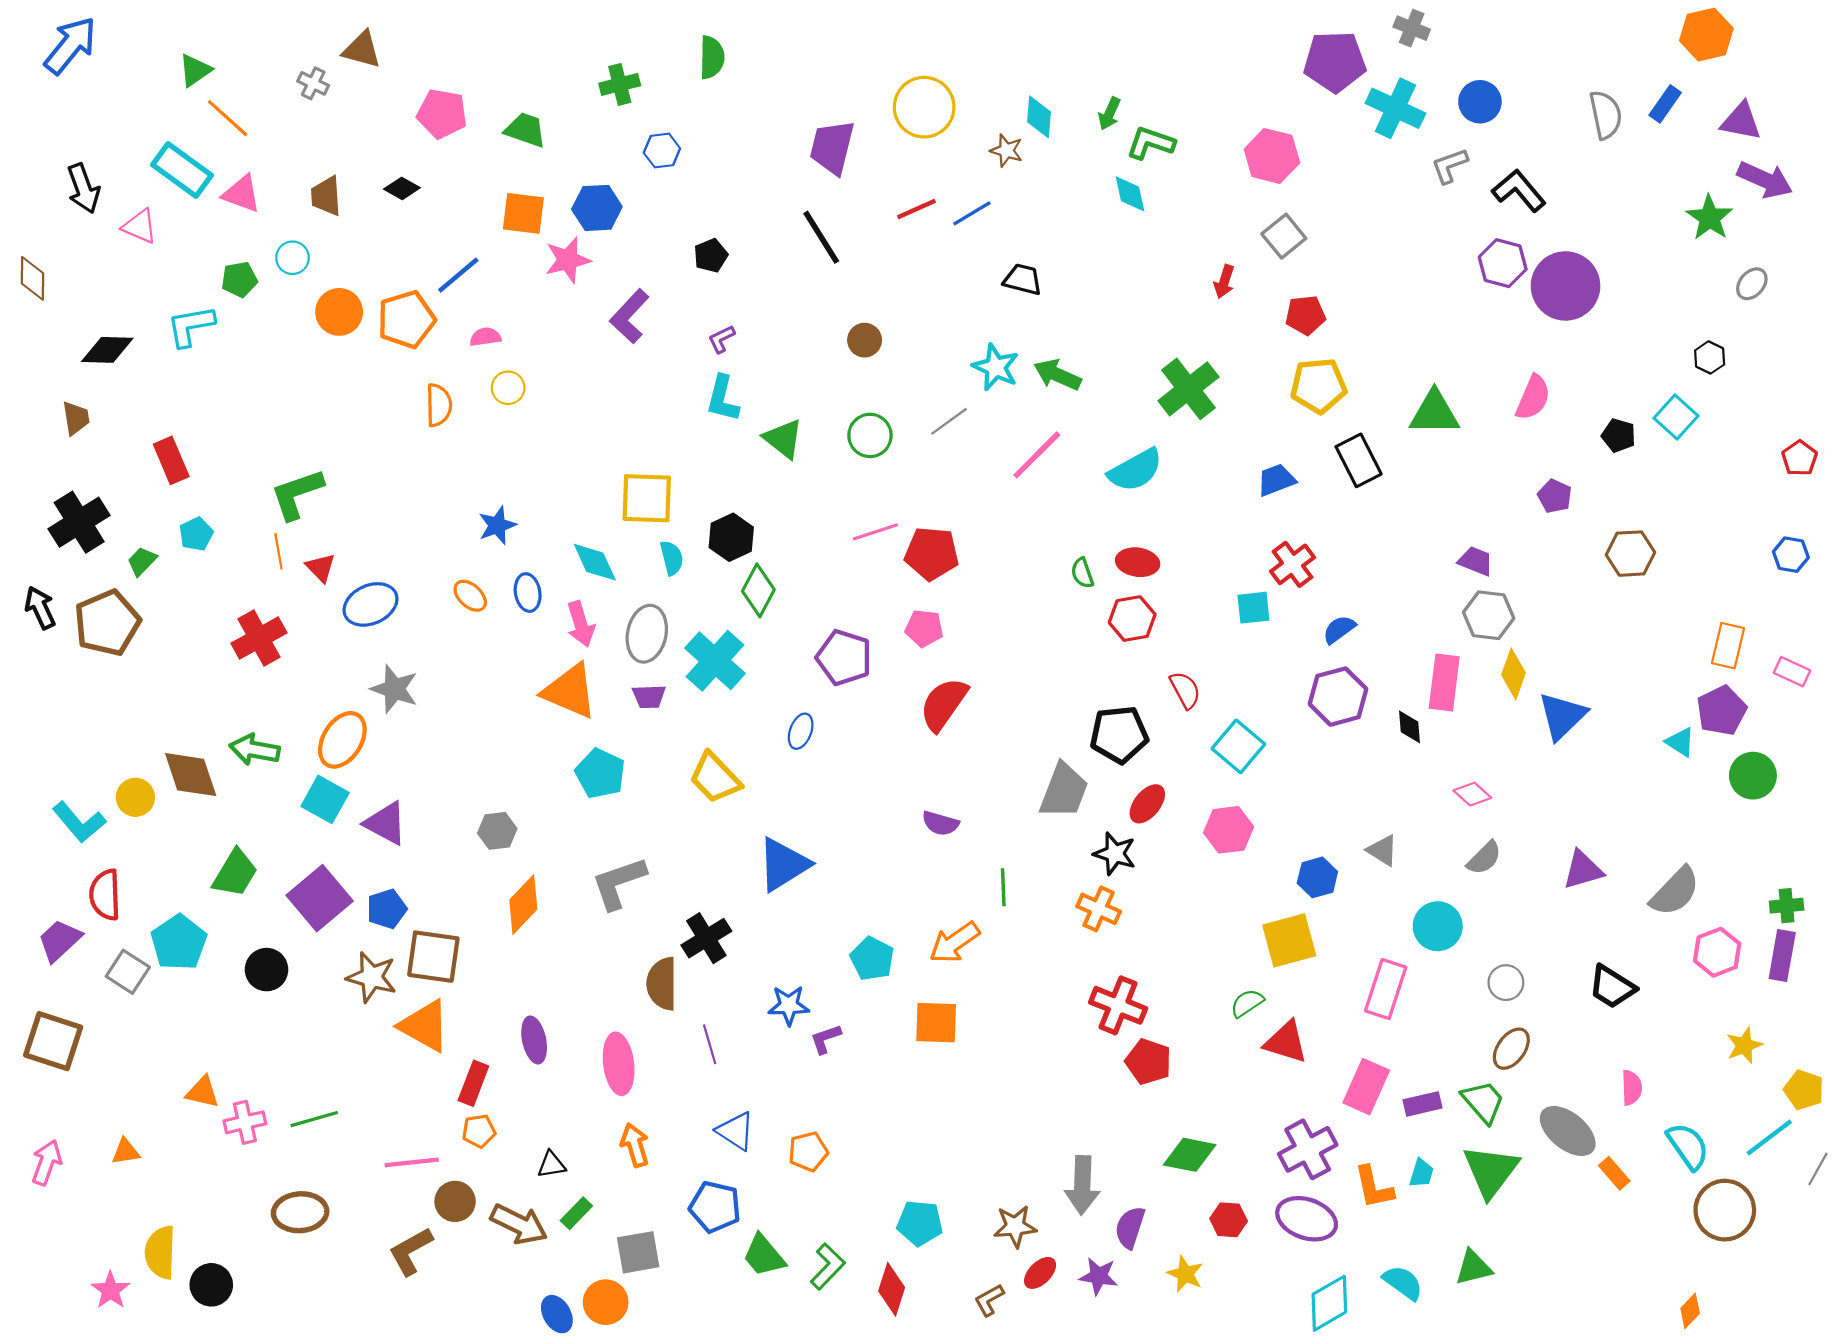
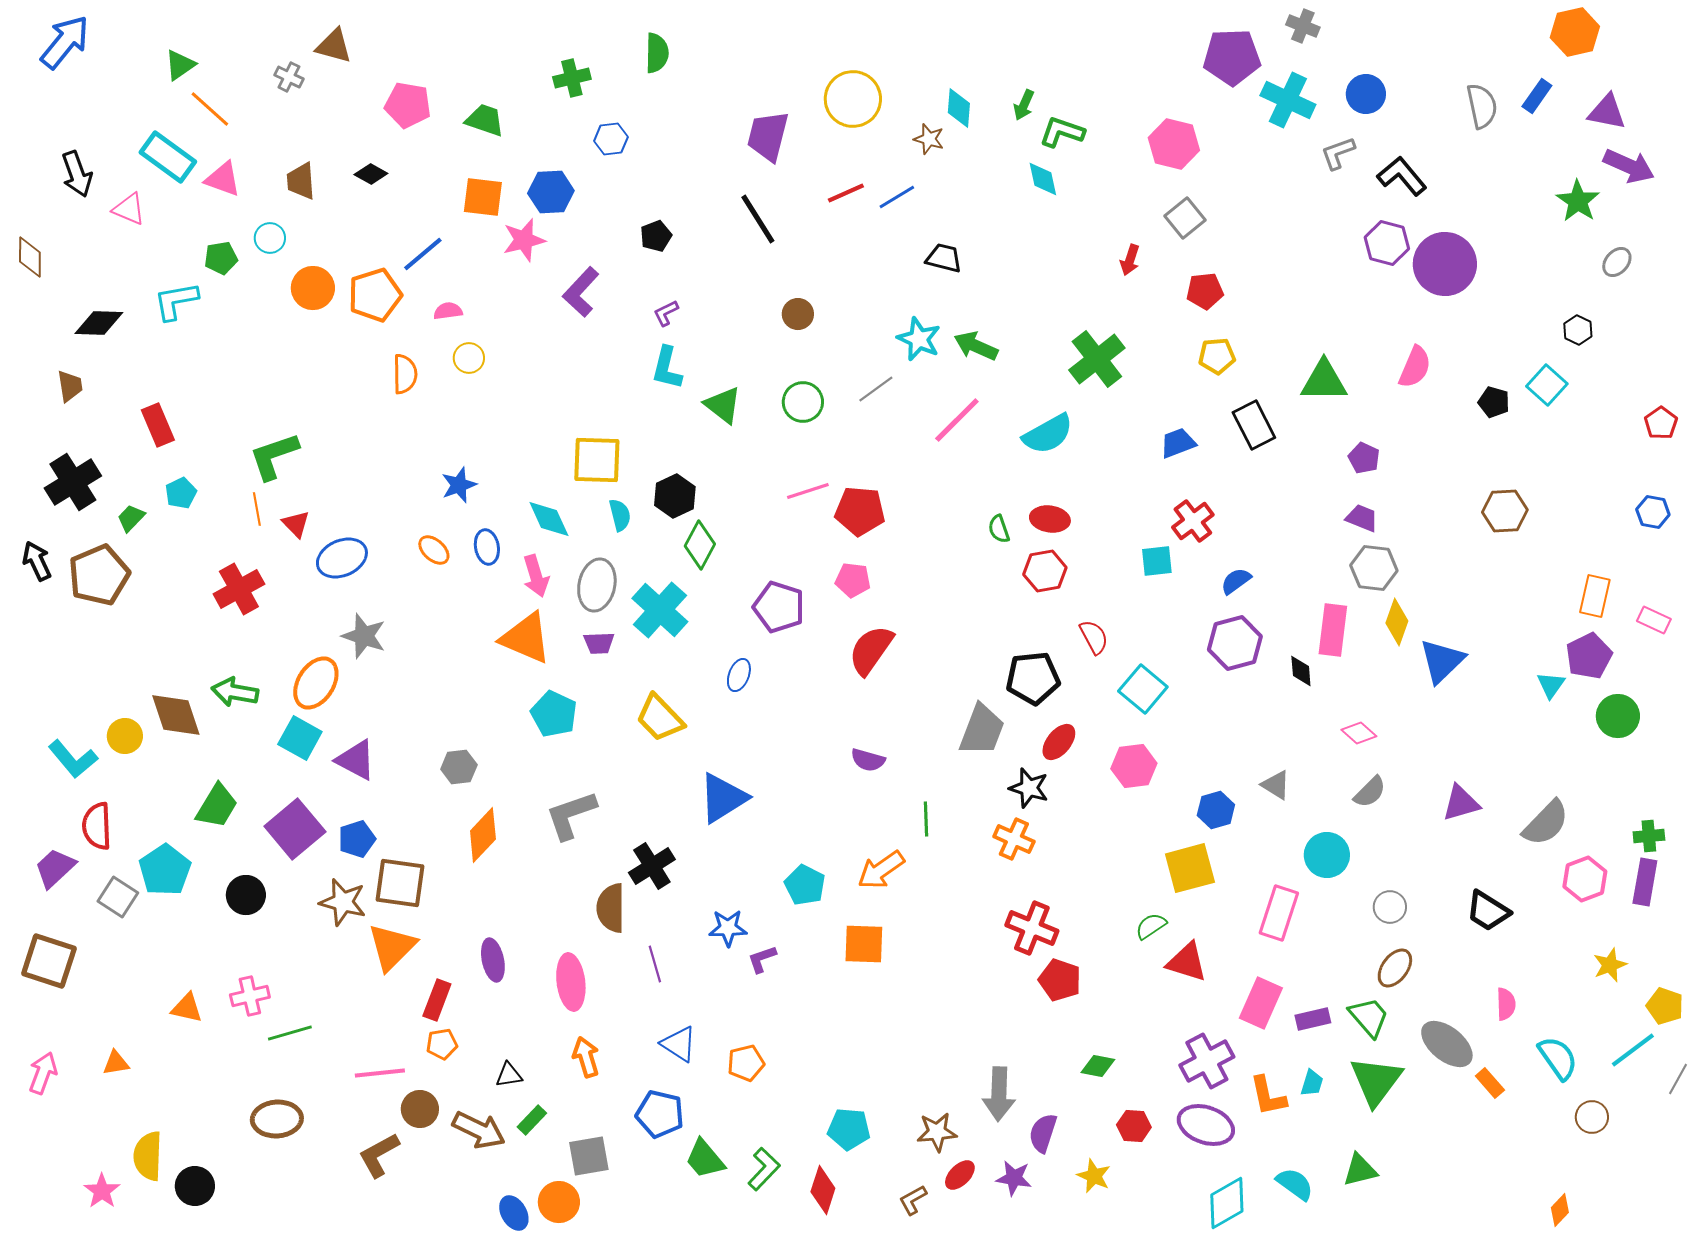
yellow pentagon: (1318, 386) -> (1217, 356), size x0.7
purple pentagon: (1555, 496) -> (1364, 458), moved
cyan triangle: (1680, 742) -> (1551, 685), turned 32
orange triangle: (425, 1026) -> (392, 947), turned 46
pink cross: (245, 1122) -> (250, 996), moved
green diamond: (1190, 1155) -> (1098, 1066), size x0.7
brown circle: (1725, 1210) -> (1592, 1117), size x0.6

